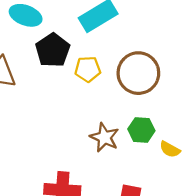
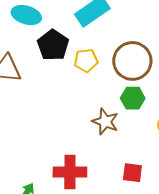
green hexagon: (141, 130) -> (133, 98), moved

